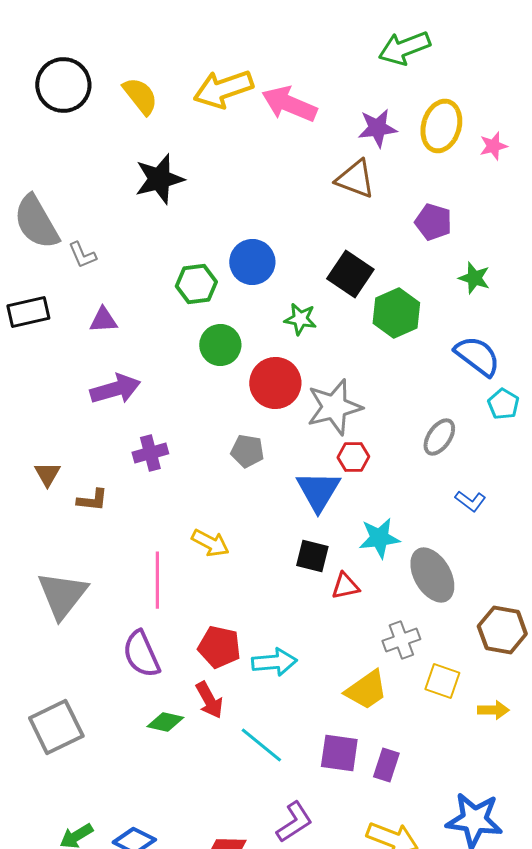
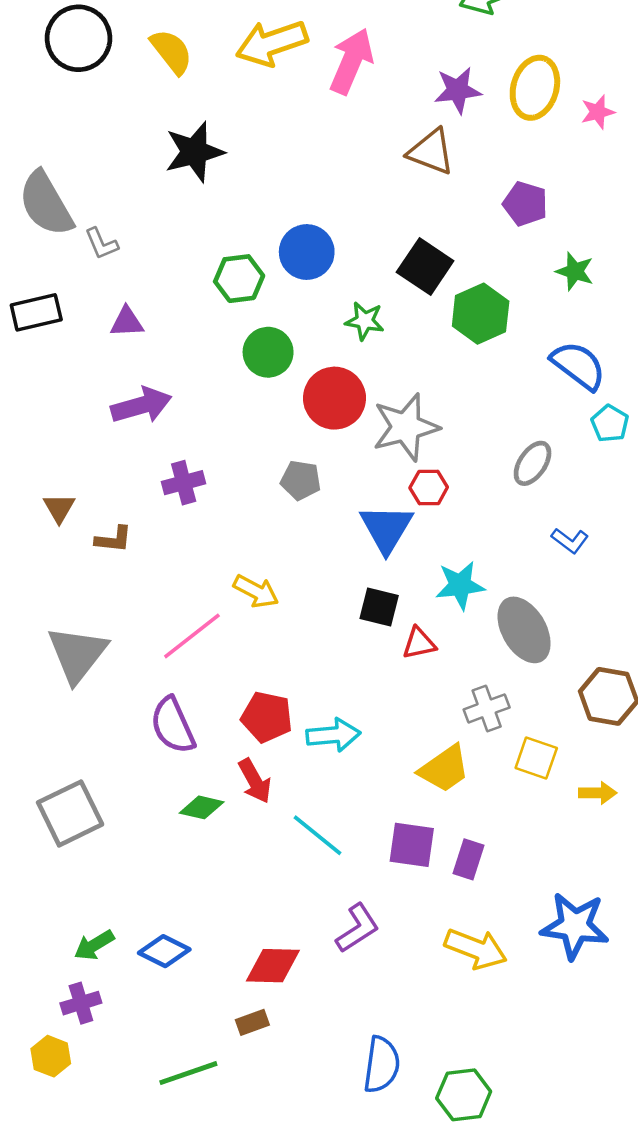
pink arrow: (289, 104) -> (351, 61), turned 90
pink line: (157, 580) -> (192, 636), turned 52

